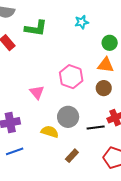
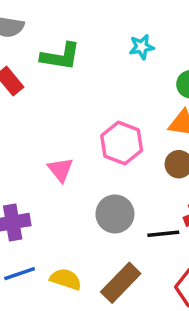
yellow semicircle: (50, 132) -> (66, 279), moved
brown rectangle: (72, 156) -> (121, 283), size x1.6

